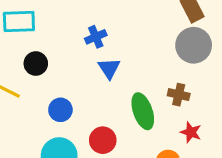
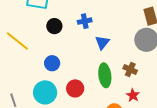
black circle: (36, 64) -> (54, 26), moved
blue triangle: (109, 68) -> (102, 42), moved

